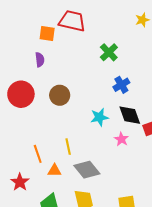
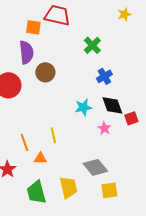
purple semicircle: (40, 60) -> (26, 52), size x1.6
brown circle: (60, 95) -> (45, 72), moved
gray diamond: (87, 170) -> (95, 167), moved

